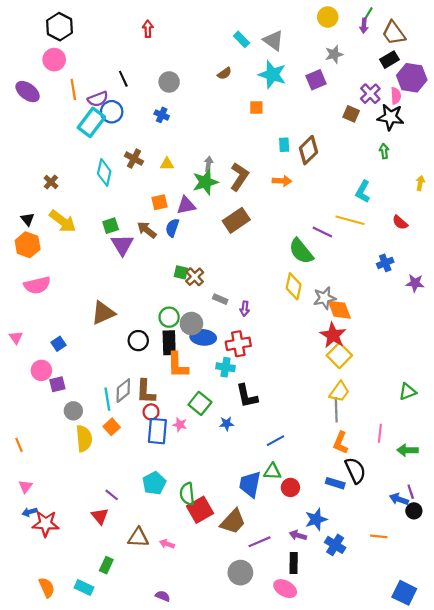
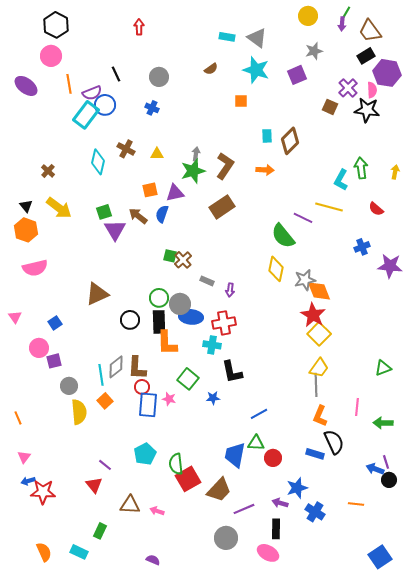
cyan rectangle: (241, 39) -> (227, 37), turned -35
green arrow: (384, 151) -> (361, 168), moved, size x1.5
purple star: (415, 283) -> (390, 266), size x1.4
blue square: (404, 593) -> (380, 557), turned 30

